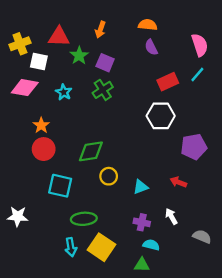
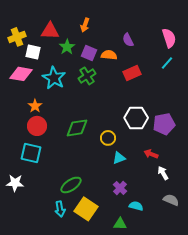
orange semicircle: (148, 25) -> (109, 55), moved
red rectangle: (168, 82) -> (132, 73), moved
cyan star: (64, 92) -> (54, 78), size x1.6
white hexagon: (161, 116) -> (136, 118), moved
yellow circle: (109, 176) -> (108, 138), moved
cyan square: (60, 186) -> (31, 153), moved
white arrow: (171, 216) -> (163, 173), moved
green ellipse: (84, 219) -> (71, 185), turned -30
purple cross: (142, 222) -> (120, 188), turned 32
cyan semicircle: (151, 245) -> (136, 206), moved

